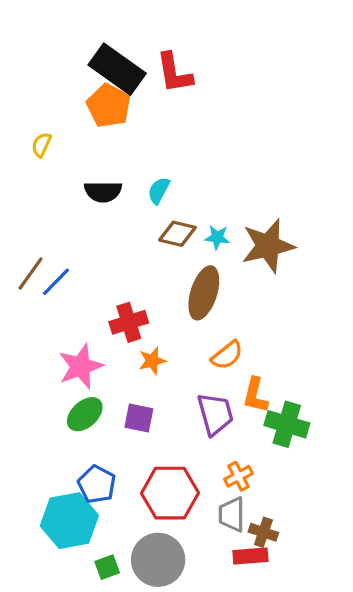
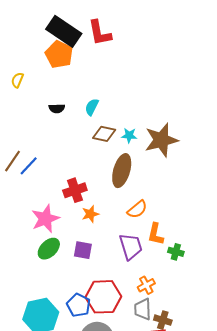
black semicircle: (103, 192) -> (57, 108), size x0.7
green cross: (287, 424) -> (176, 252), size x0.6
blue pentagon: (97, 484) -> (79, 305), moved

